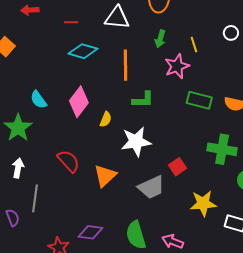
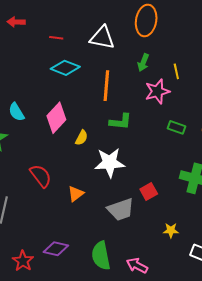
green rectangle: (199, 100) -> (176, 127), size x0.7
orange triangle: (105, 176) -> (76, 194), size x0.7
yellow star: (203, 203) -> (171, 230), size x0.6

